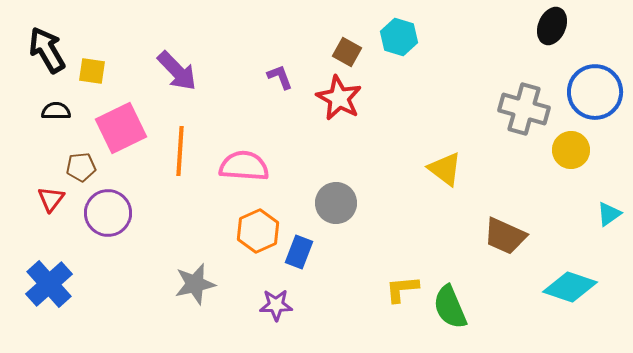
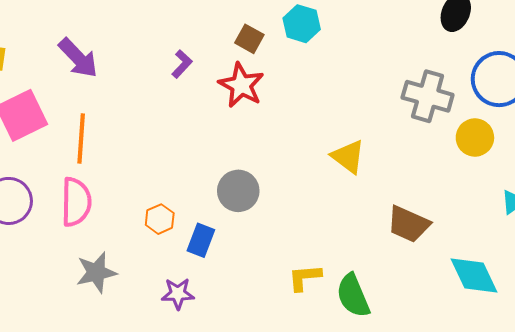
purple L-shape: (280, 77) -> (182, 64), turned 64
pink semicircle: (244, 166) -> (76, 202), moved, turned 87
orange hexagon: (258, 231) -> (160, 219), size x0.7
cyan diamond: (570, 287) -> (474, 275), turned 46

